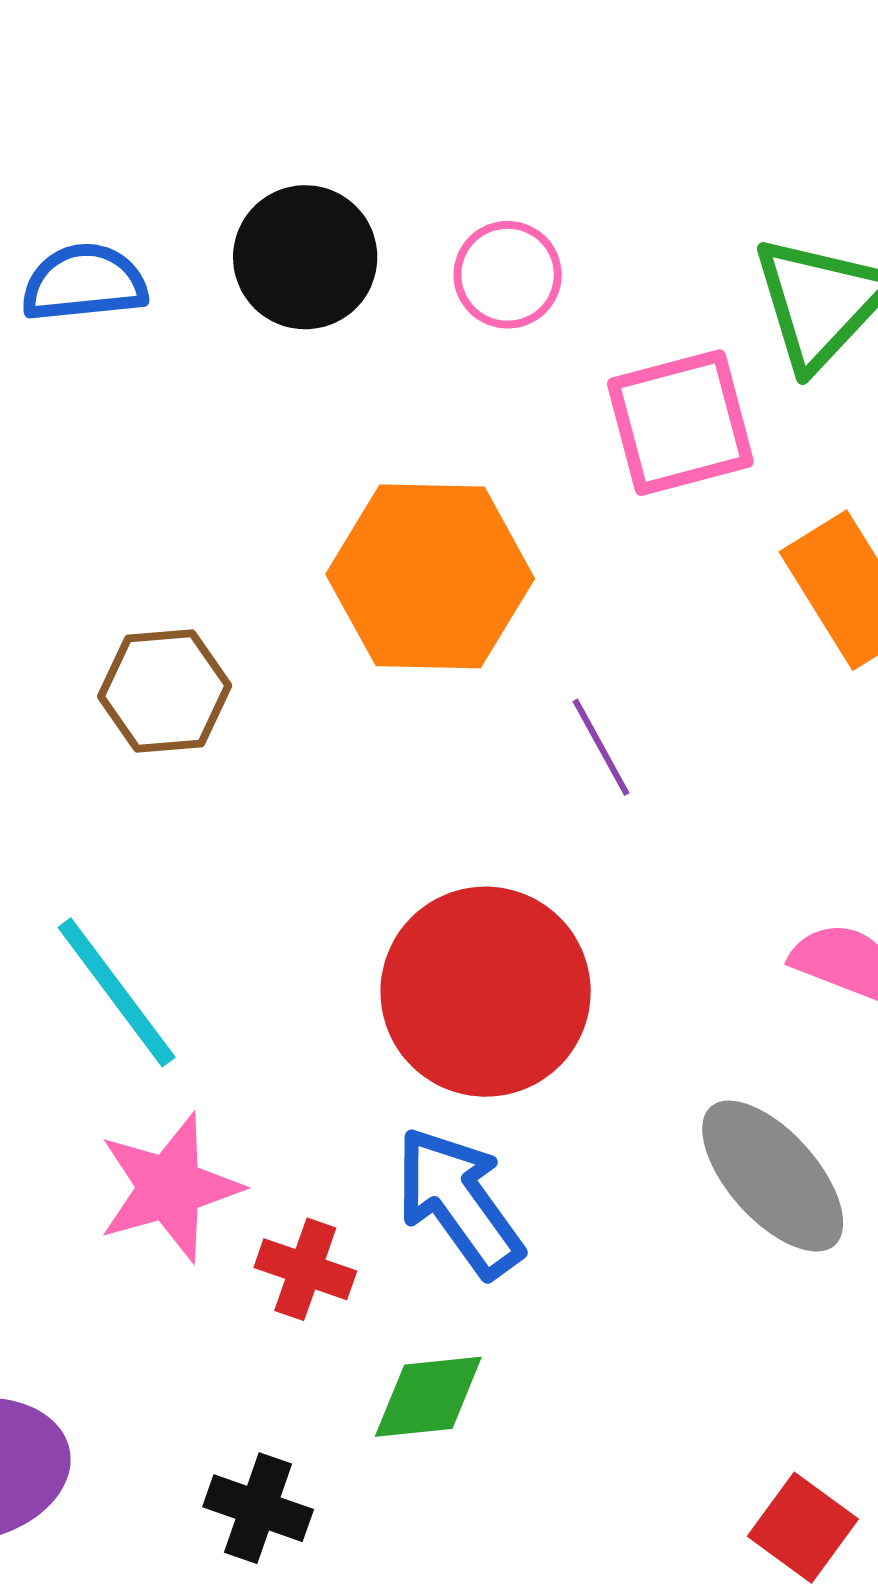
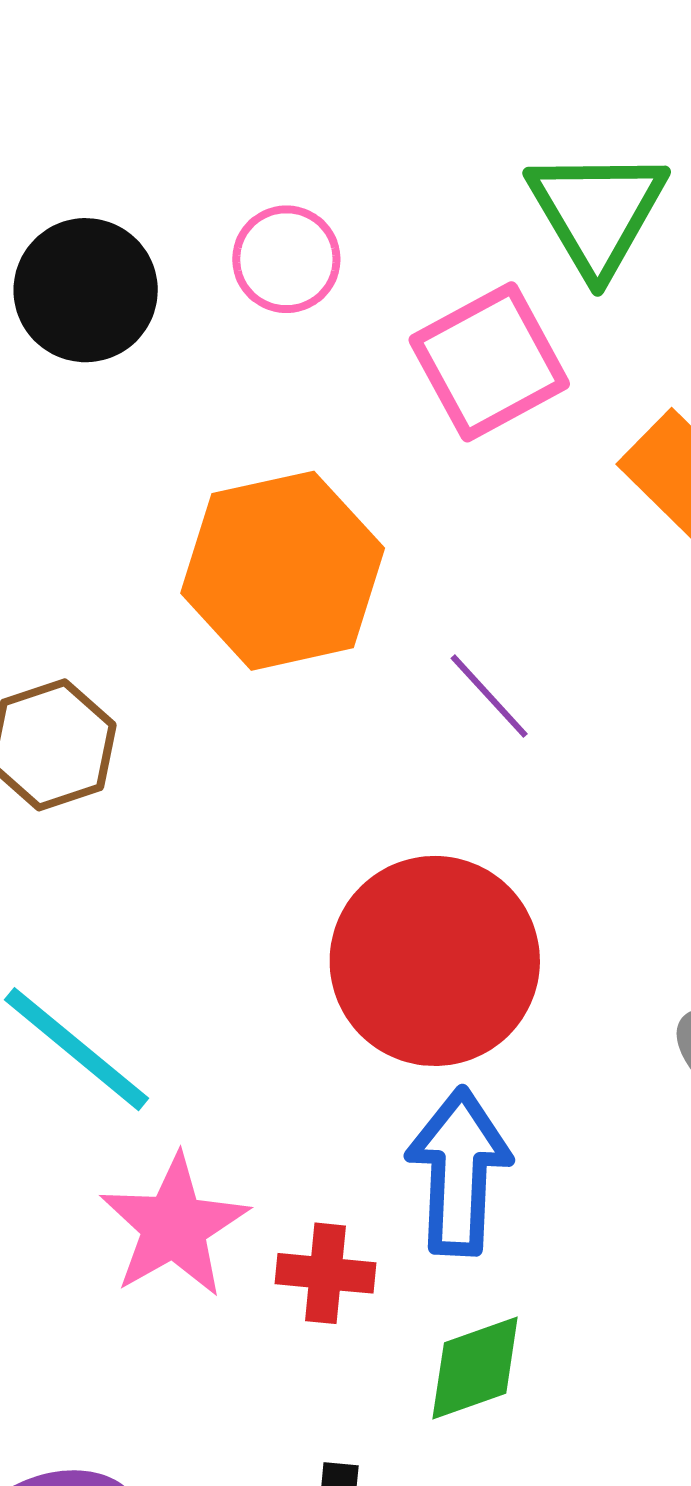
blue arrow: (459, 1202) -> (459, 1172), turned 52

